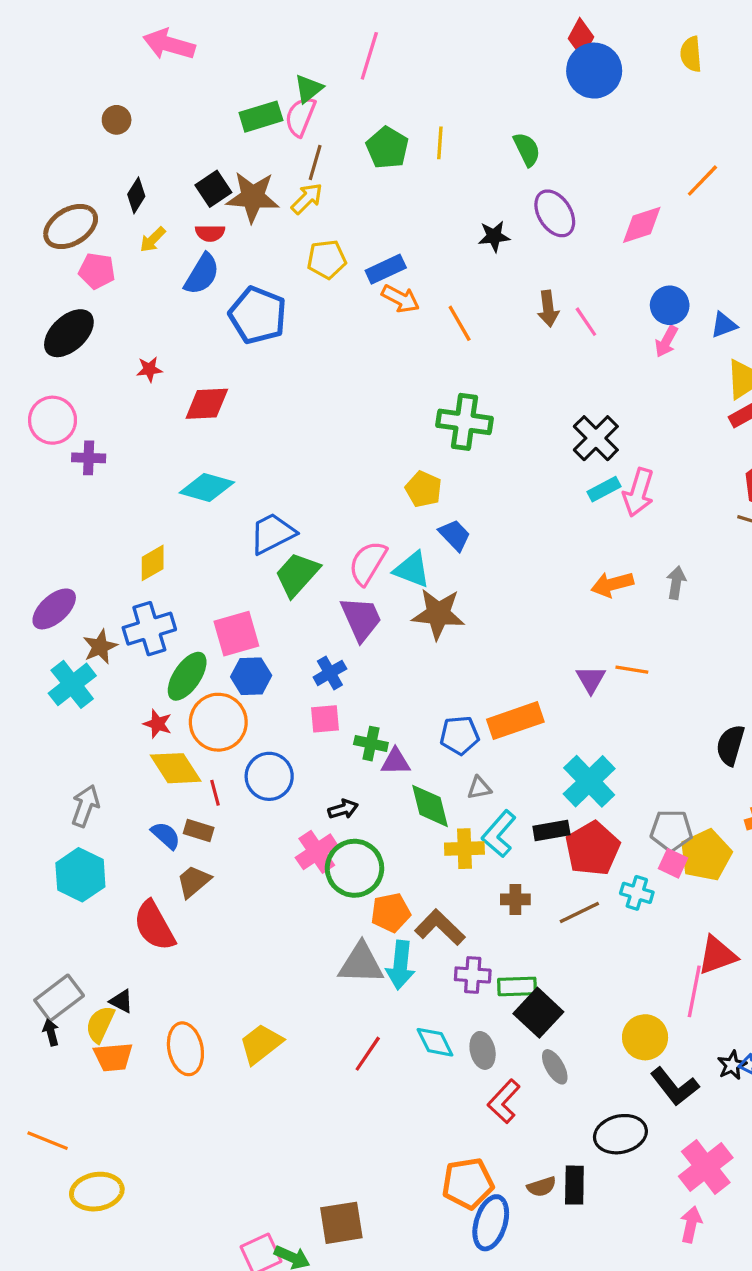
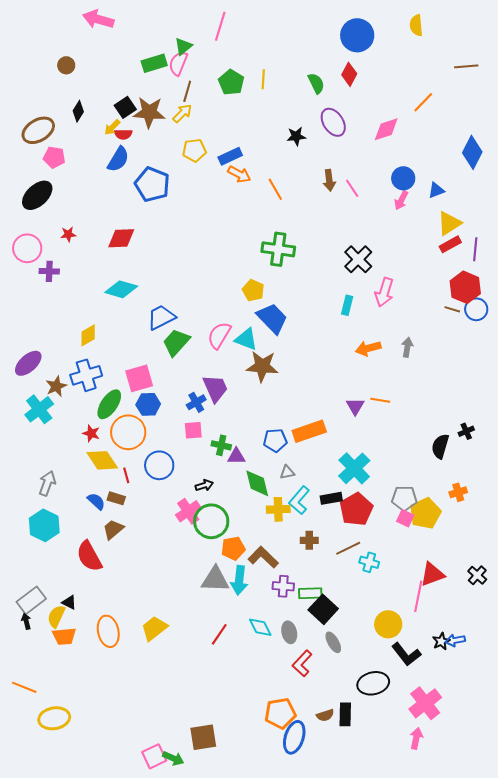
red diamond: (581, 38) -> (349, 74), moved
yellow arrow: (153, 240) -> (112, 127), moved
red star: (149, 369) -> (68, 234), moved
cyan rectangle: (604, 489) -> (347, 305), moved, turned -48
blue trapezoid: (455, 535) -> (272, 318), size x1.6
purple trapezoid: (361, 619) -> (215, 388), moved
cyan cross: (637, 893) -> (369, 562), moved

